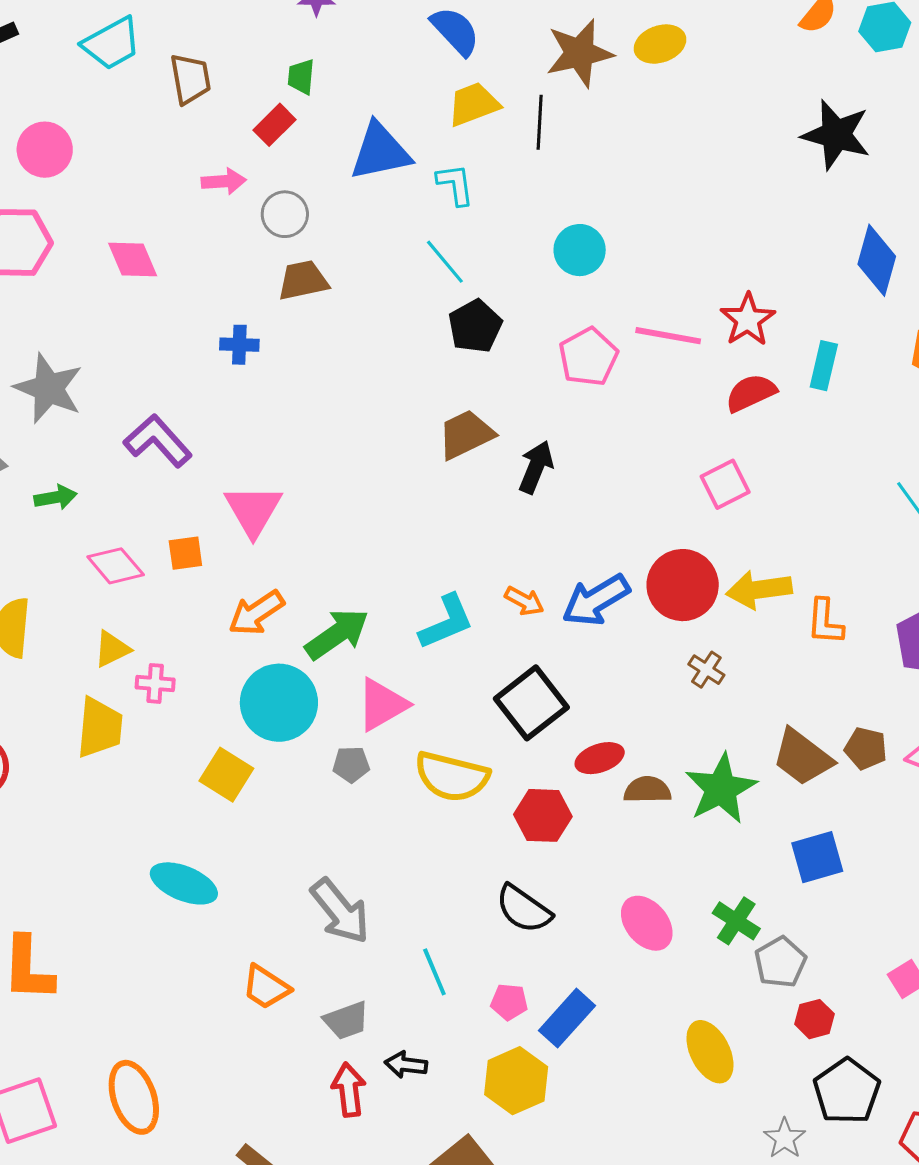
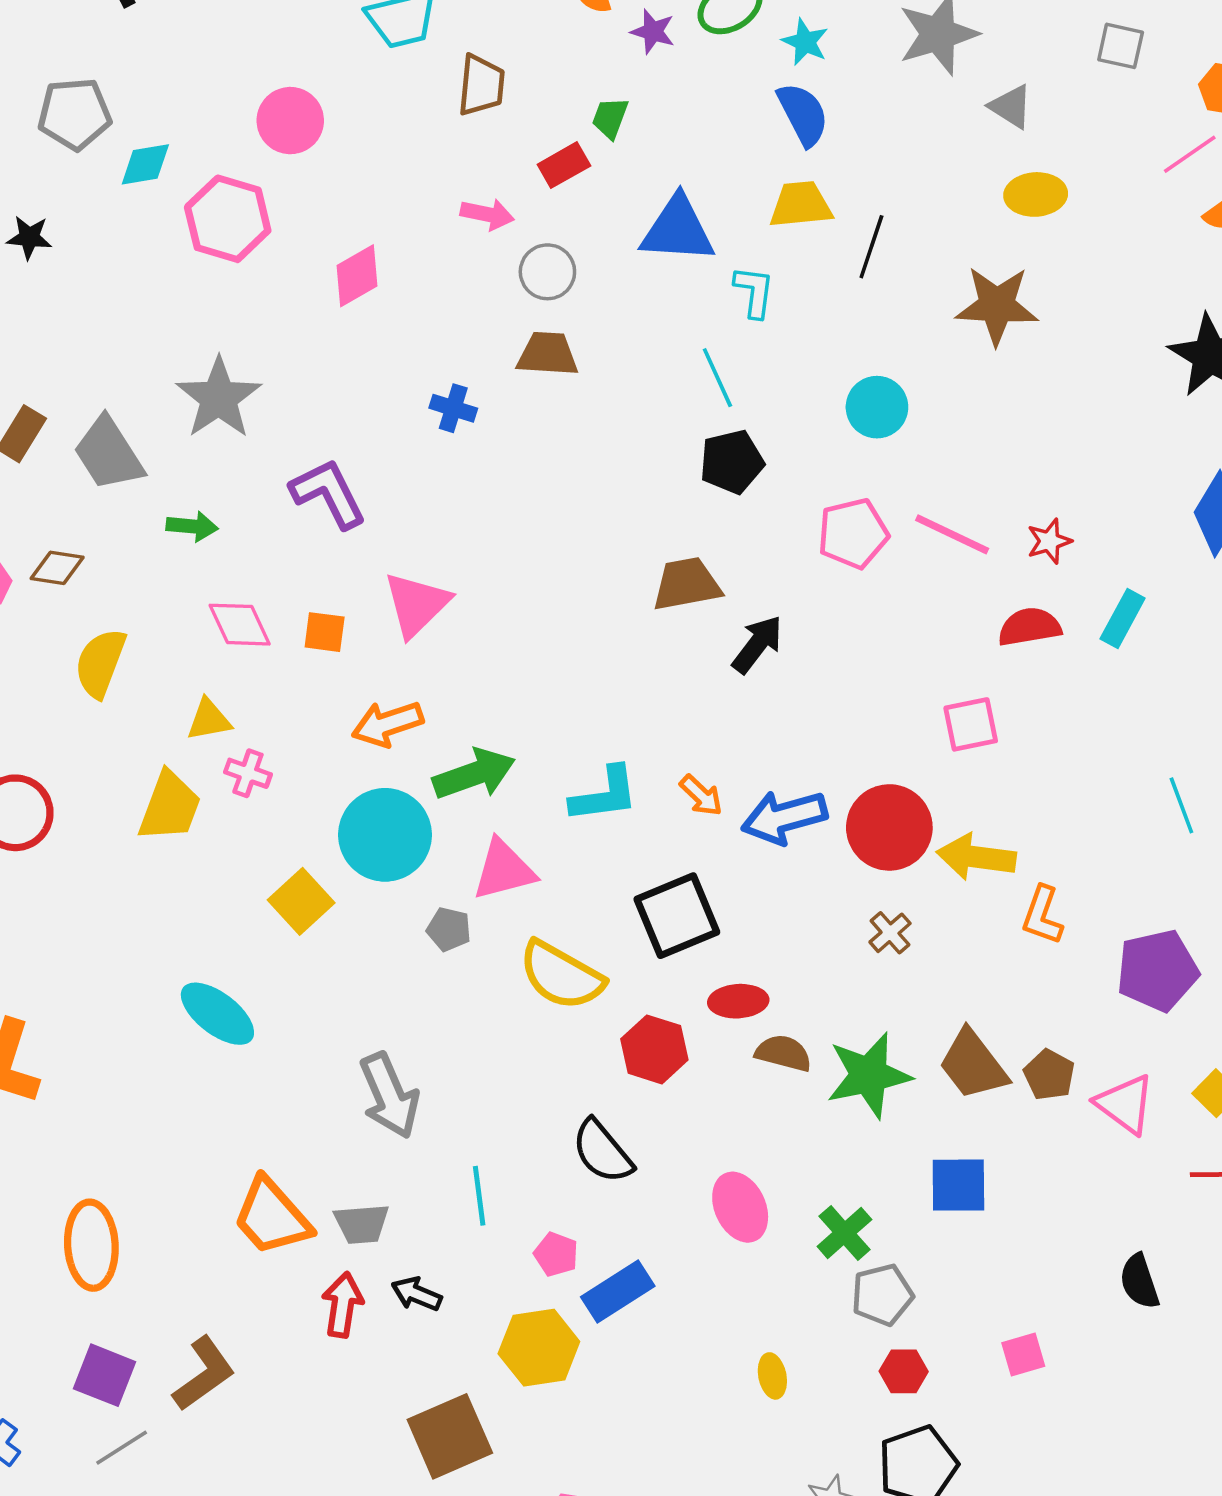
brown star: (580, 53) -> (997, 306), moved
pink diamond: (133, 260) -> (357, 276), turned 68
red star: (748, 320) -> (1049, 541), size x0.7
orange trapezoid: (266, 987) -> (272, 1217), moved, size x1.4
yellow ellipse: (710, 1052) -> (772, 1376), size x0.6

